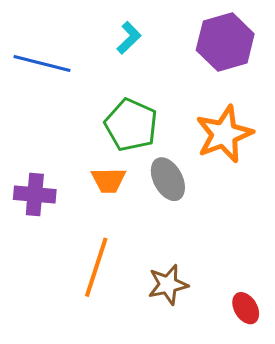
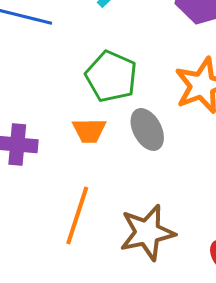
brown star: (168, 285) -> (147, 232), size x1.4

